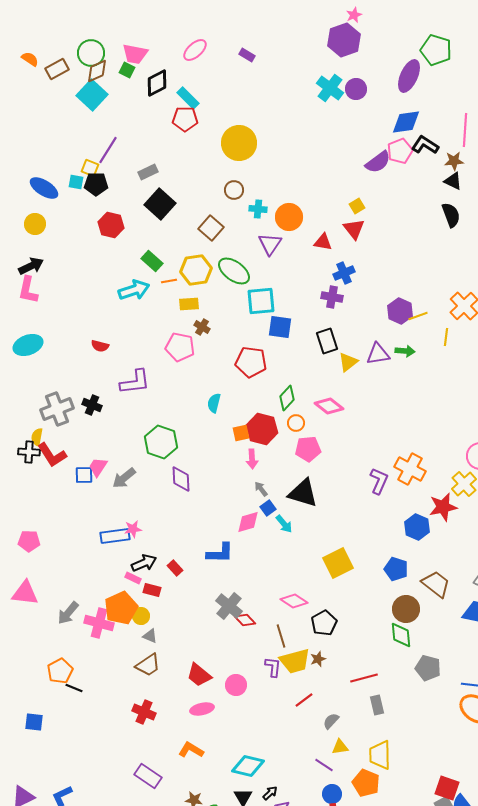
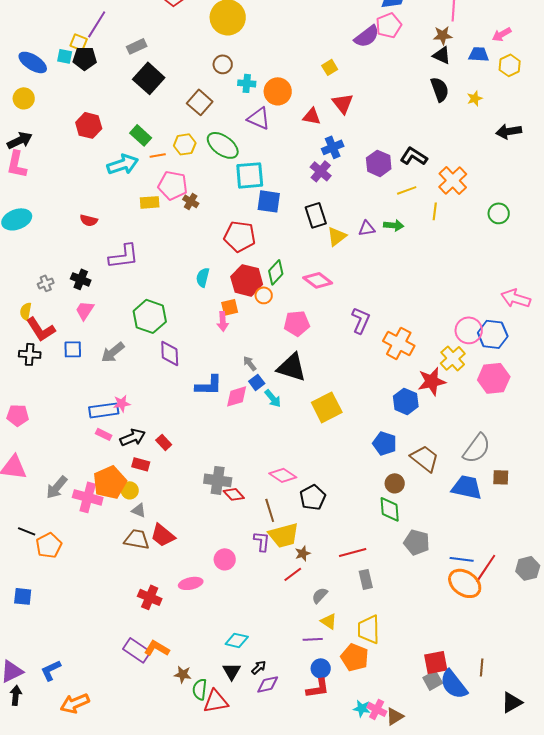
black L-shape: (425, 145) -> (414, 156), moved
yellow square: (357, 206) -> (330, 67), moved
red hexagon: (111, 225) -> (89, 125), moved
purple triangle: (270, 244) -> (259, 118), turned -40
yellow hexagon: (196, 270) -> (185, 144), size x0.7
purple cross: (332, 297) -> (321, 171), turned 30
yellow rectangle: (189, 304) -> (150, 202), moved
purple hexagon: (400, 311) -> (379, 163), moved
pink pentagon: (180, 347) -> (173, 185), moved
purple triangle: (378, 354) -> (367, 228), size x0.7
gray cross: (57, 409) -> (46, 283), size x0.5
orange circle: (296, 423) -> (264, 295), moved
red hexagon: (262, 429) -> (247, 280), moved
black cross: (29, 452) -> (30, 354), moved
pink arrow: (252, 459) -> (223, 321), moved
pink trapezoid: (98, 467) -> (85, 310), moved
purple L-shape: (379, 481) -> (361, 320), moved
blue L-shape: (220, 553) -> (209, 385), moved
yellow square: (338, 563) -> (327, 407), moved
pink rectangle: (133, 578) -> (104, 434), moved
gray cross: (229, 606) -> (218, 480), turned -32
brown circle: (406, 609) -> (395, 483), size x0.7
brown star: (318, 659) -> (303, 553), moved
brown trapezoid: (148, 665) -> (137, 539), turned -136
red trapezoid: (199, 675) -> (163, 535), moved
black line: (74, 688) -> (27, 531), moved
red cross: (144, 712) -> (150, 597), moved
yellow triangle: (340, 747) -> (329, 621), turned 42
orange L-shape: (191, 750) -> (157, 648), moved
purple line: (324, 765) -> (313, 639), turned -36
cyan diamond: (248, 766) -> (237, 640), size x0.7
red square: (447, 788) -> (436, 662), turned -30

